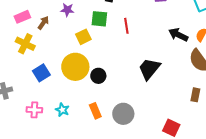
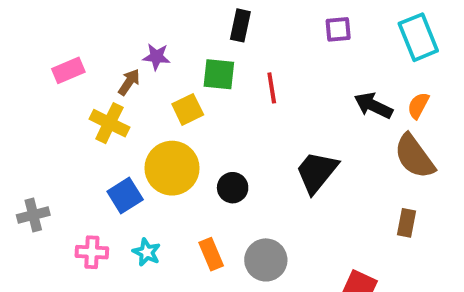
brown arrow: (43, 23) -> (129, 82), moved
yellow cross: (25, 44) -> (109, 123), moved
blue square: (41, 73) -> (125, 195), moved
black circle: (98, 76) -> (233, 188), moved

